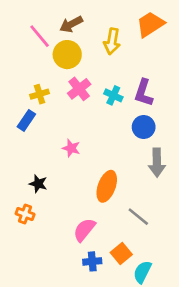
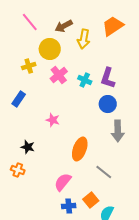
brown arrow: (71, 24) -> (64, 26), moved
pink line: (40, 36) -> (30, 22), moved
yellow cross: (40, 94) -> (29, 66), moved

